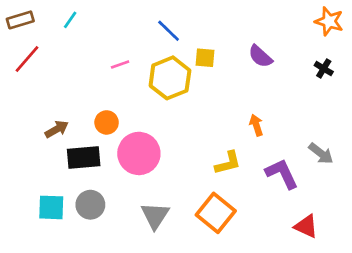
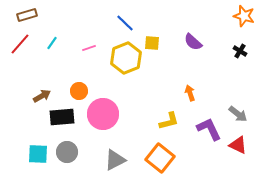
brown rectangle: (20, 20) -> (27, 15), moved
cyan line: (70, 20) -> (52, 43), moved
gray triangle: (155, 216) -> (115, 160), turned 30
red triangle: (306, 226) -> (238, 145), moved

